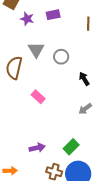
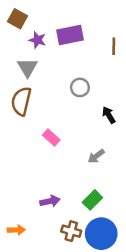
purple rectangle: (53, 15) -> (70, 35), size x1.5
gray triangle: (36, 50) -> (27, 67), moved
gray arrow: (85, 109) -> (96, 156), moved

